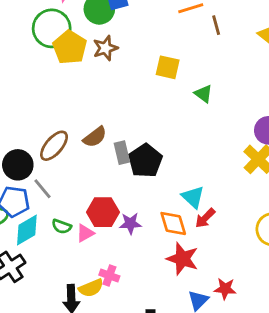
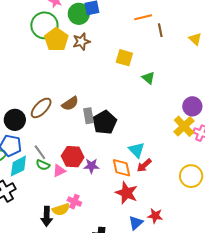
gray line: (43, 189) -> (40, 152), moved

